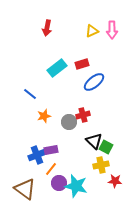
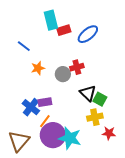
red rectangle: (82, 64) -> (64, 30), moved
cyan rectangle: (57, 68) -> (51, 20), turned -66
blue cross: (37, 155) -> (31, 107), turned -30
purple circle: (59, 183) -> (53, 135), size x1.6
brown triangle: (25, 189) -> (19, 141), turned 35

